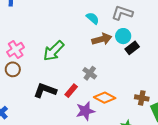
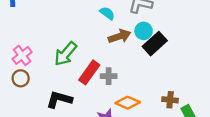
black rectangle: (132, 48) -> (155, 44), size x1.5
gray cross: (90, 73) -> (109, 76), turned -32
red rectangle: (71, 91) -> (89, 72), moved, size x1.5

